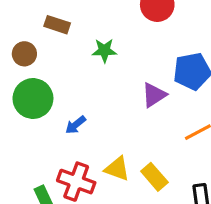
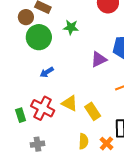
brown circle: (24, 54) -> (26, 17), moved
green circle: (33, 99) -> (39, 37), moved

